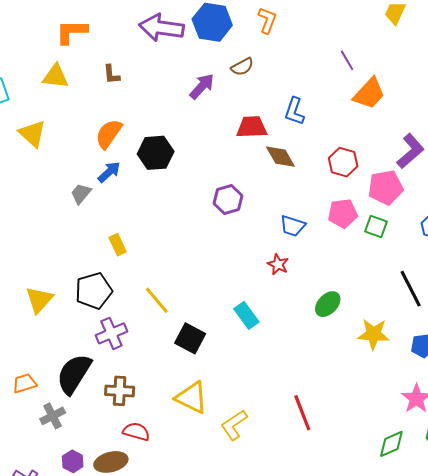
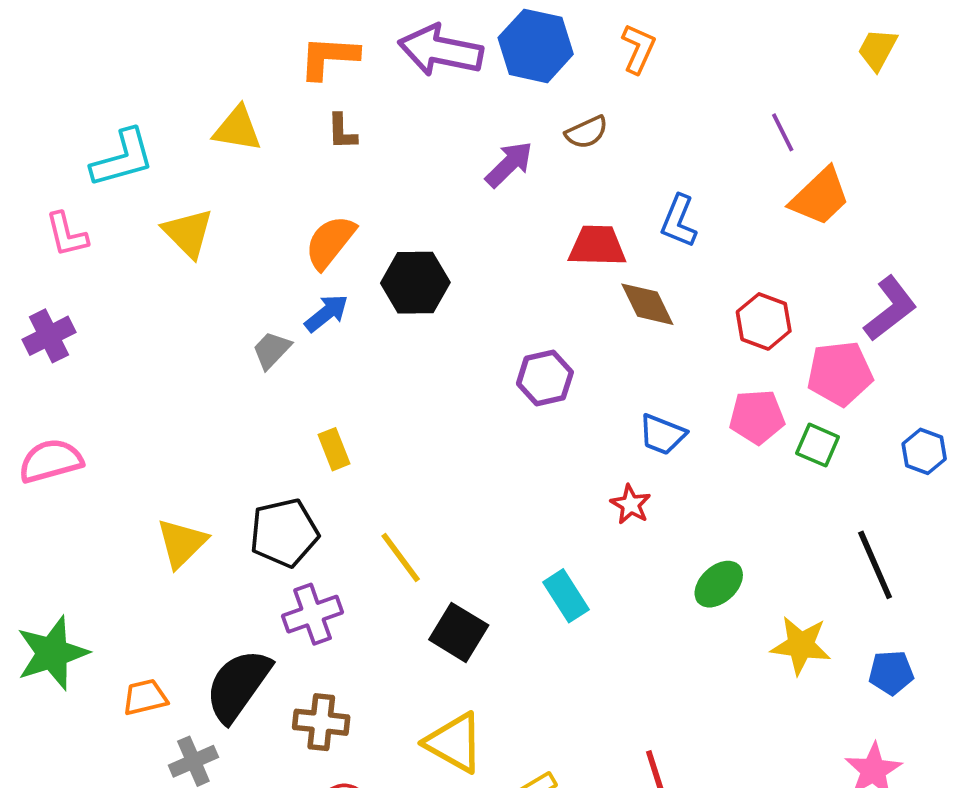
orange L-shape: (71, 32) -> (329, 57), moved

